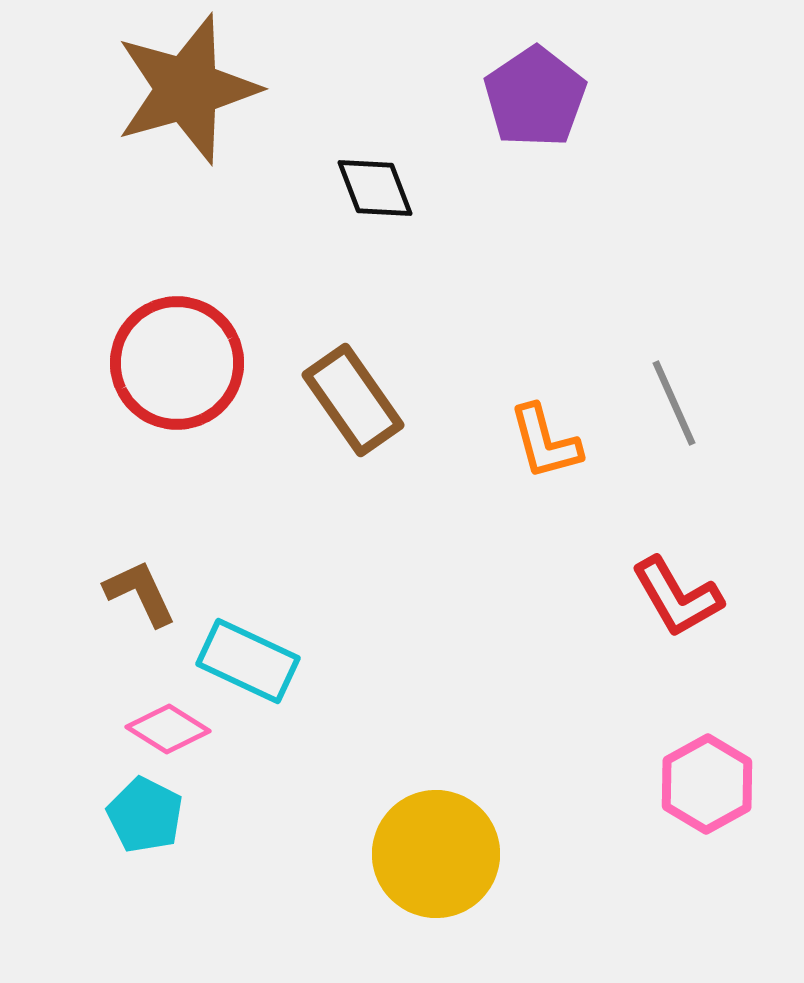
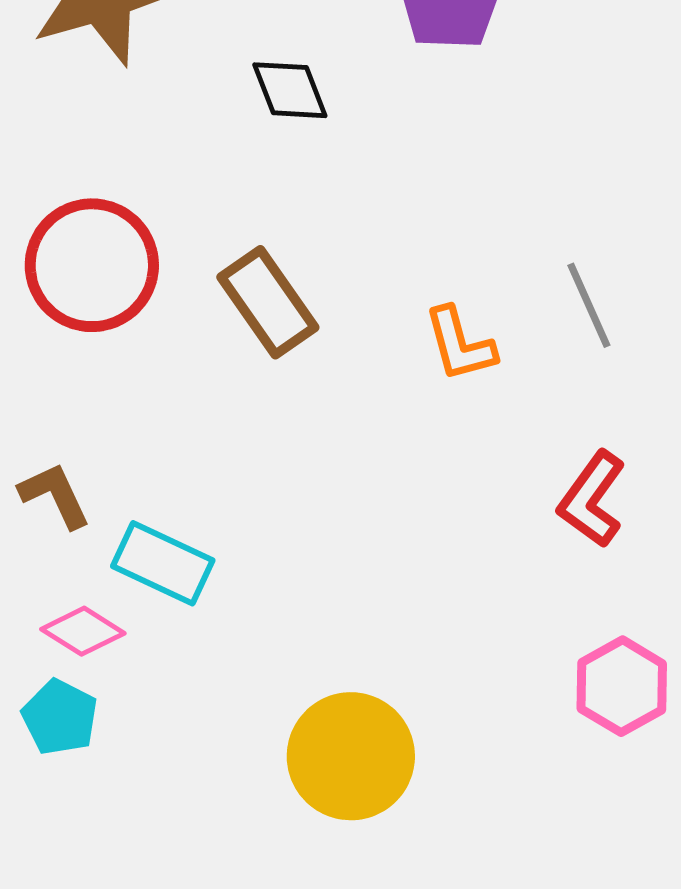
red L-shape: (677, 597) -> (592, 499), turned 66

